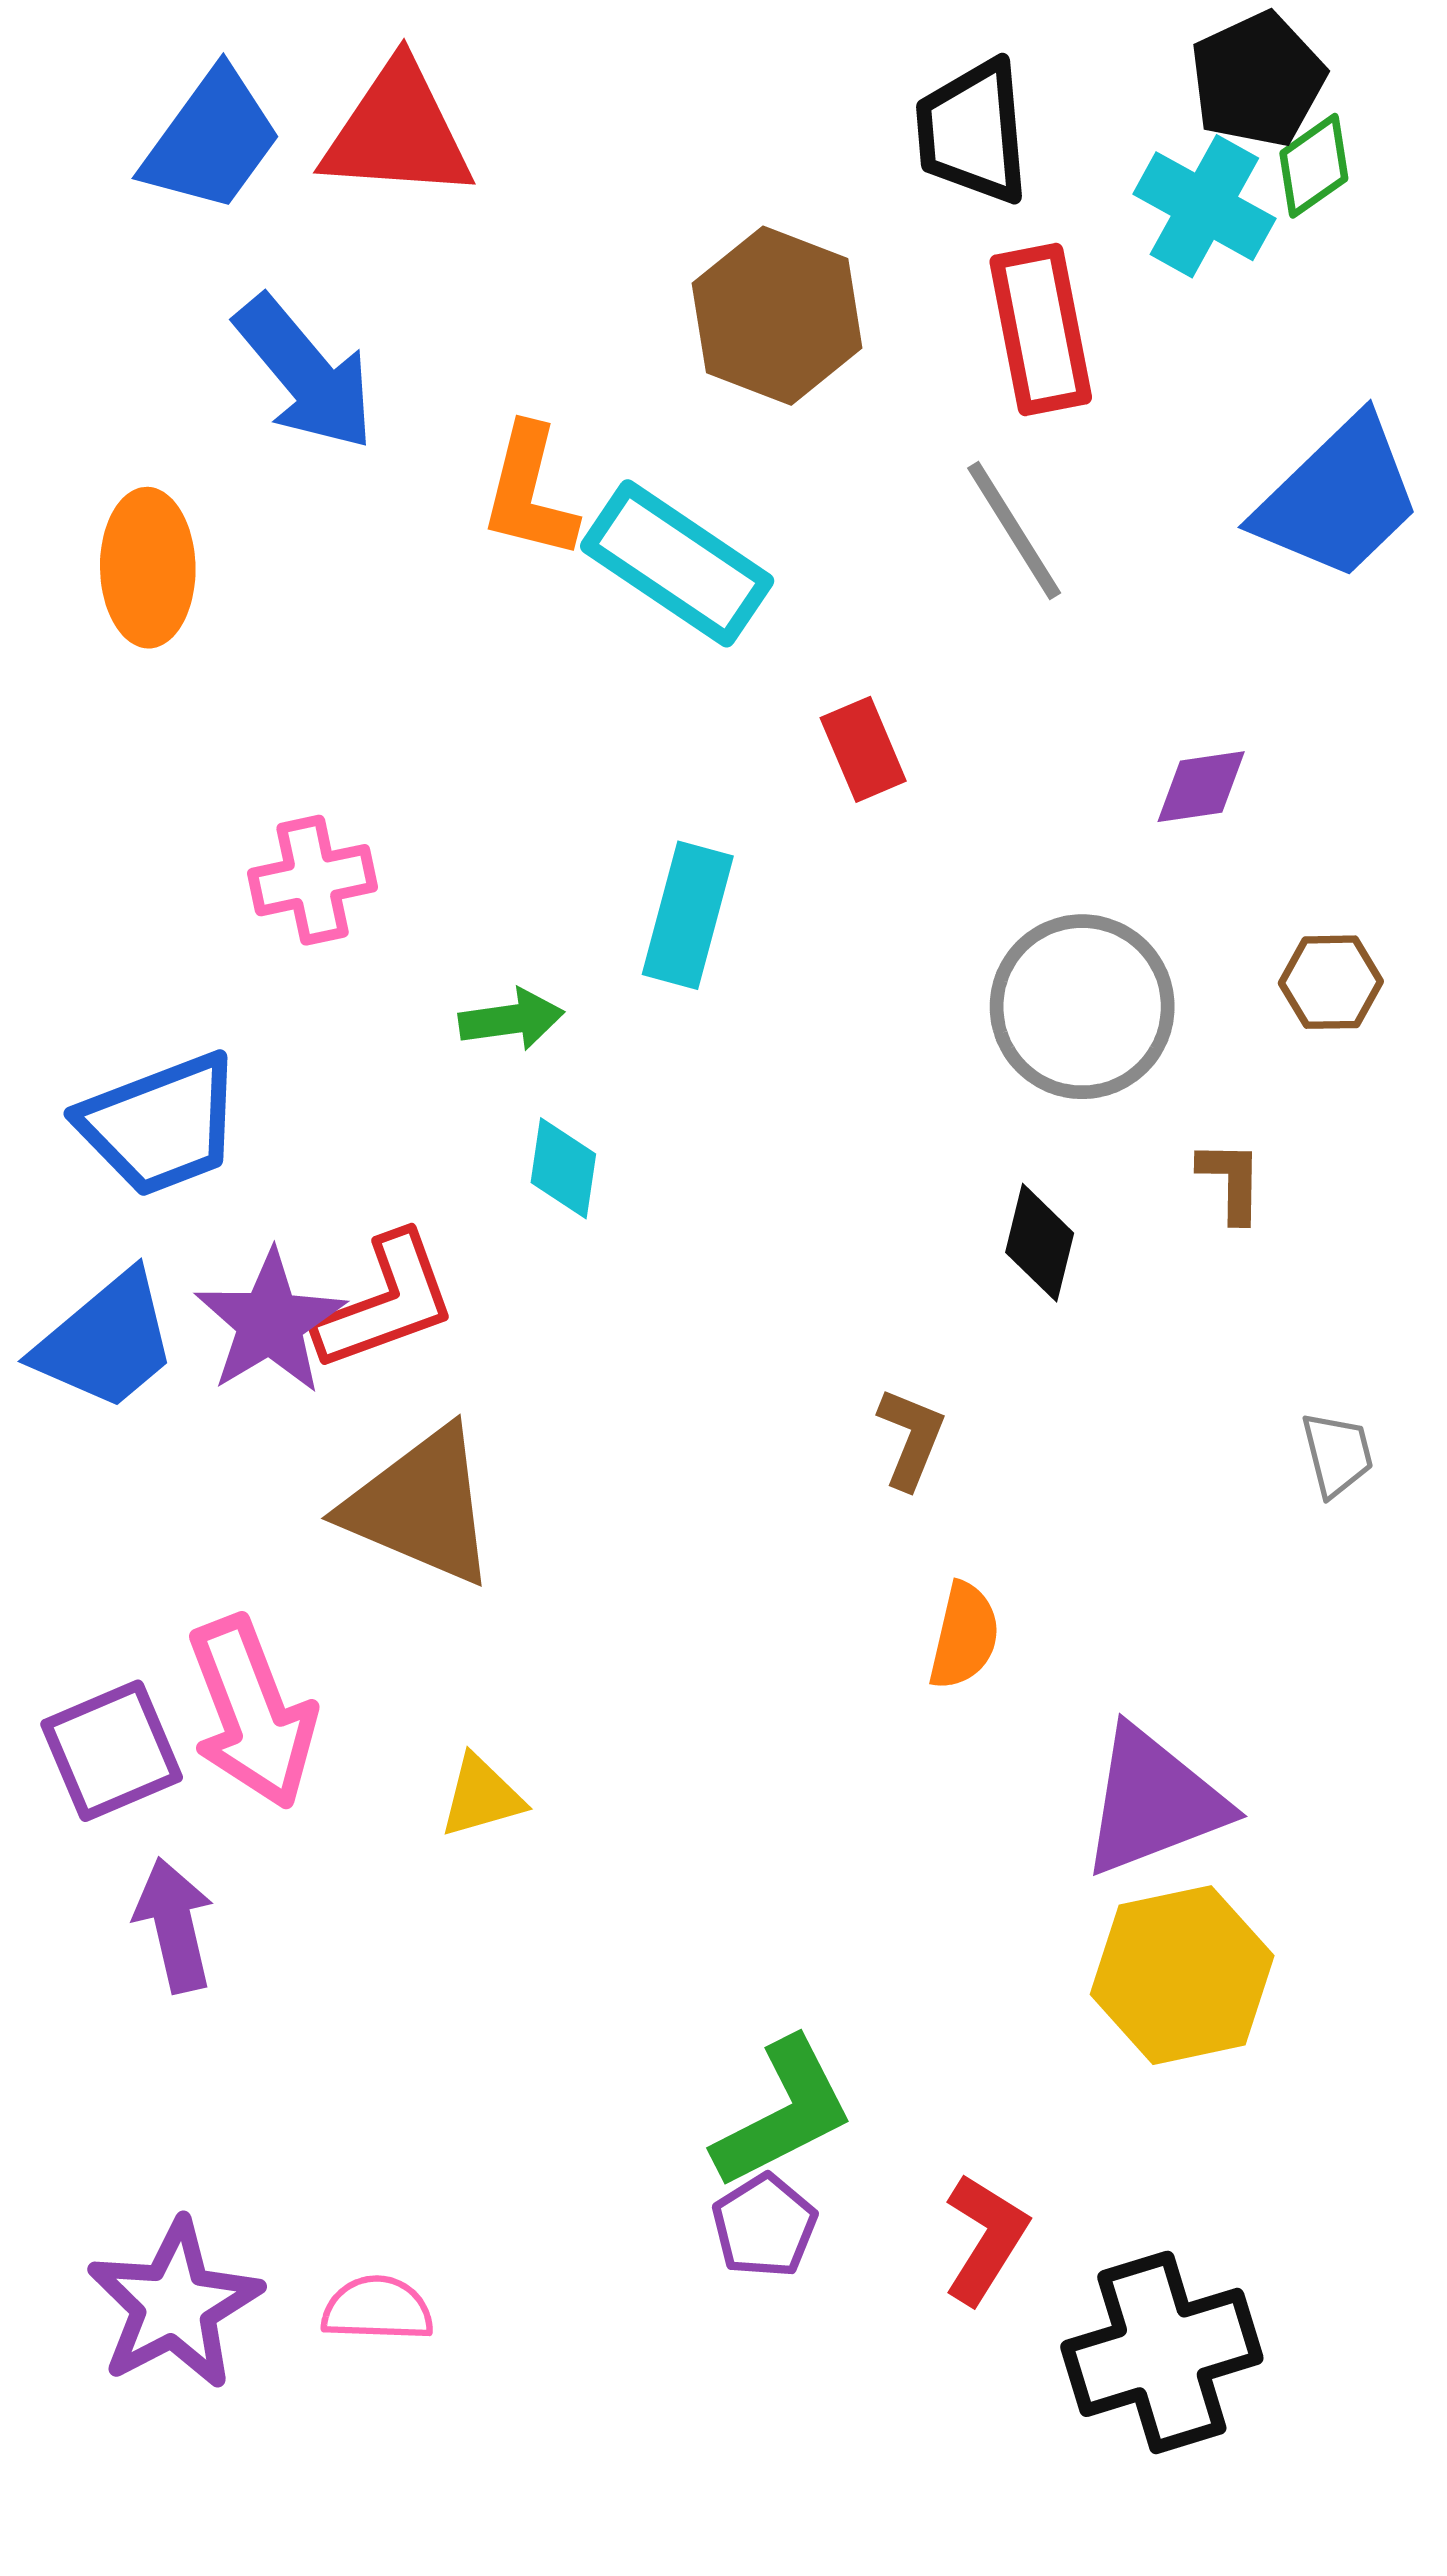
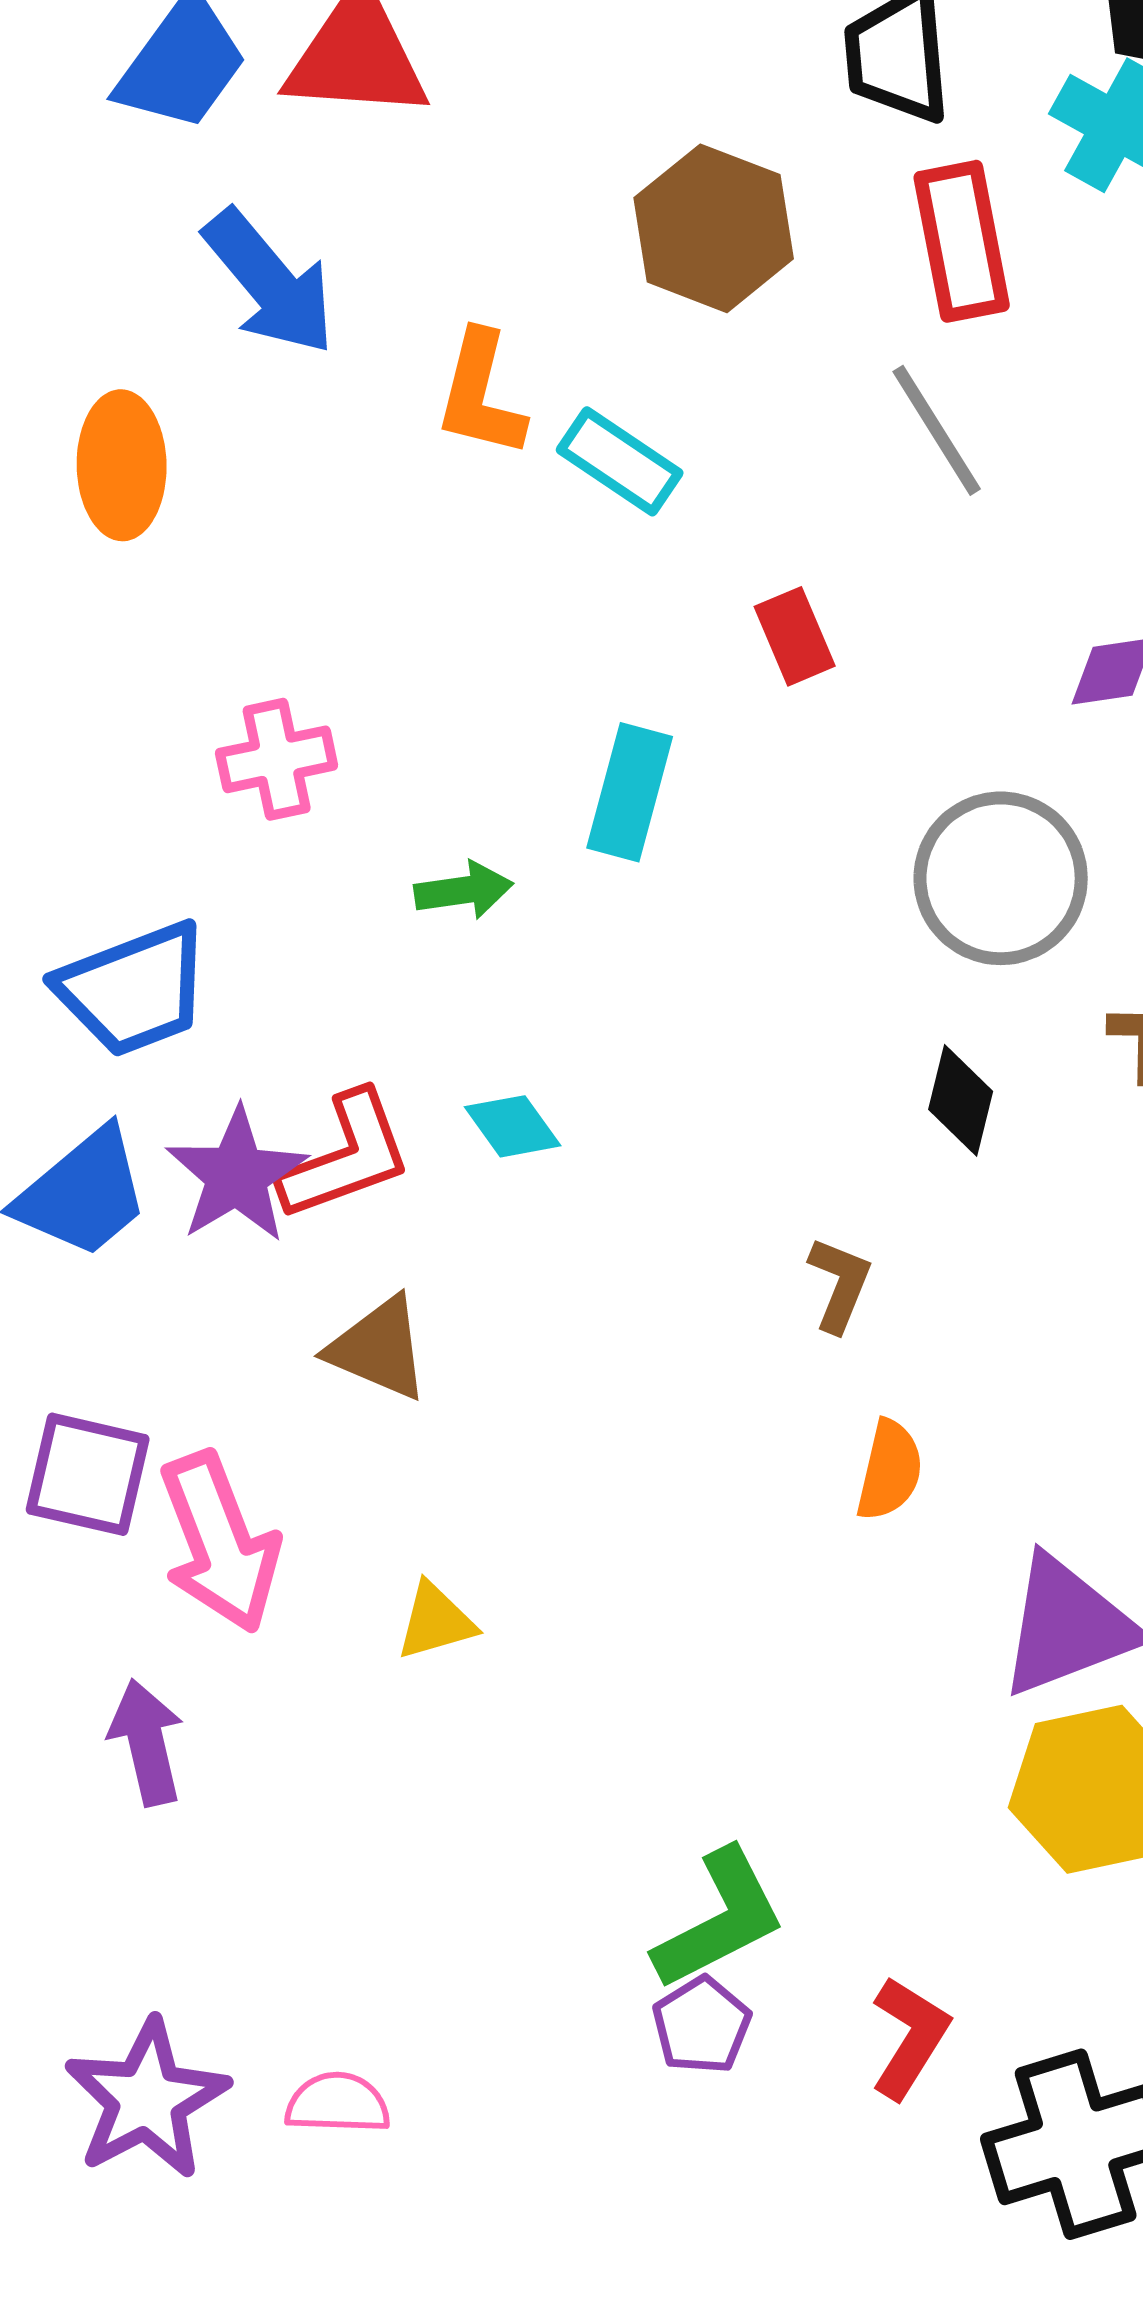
cyan rectangle: (677, 563) -> (620, 461), size x0.7
cyan diamond: (563, 1168) -> (513, 1126), moved, turned -44
brown triangle: (421, 1506) -> (379, 1348), size x0.7
purple square: (112, 1751) -> (88, 1474), moved, turned 36

